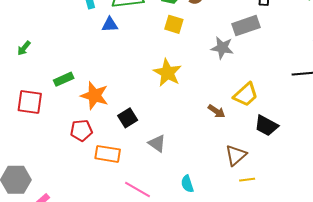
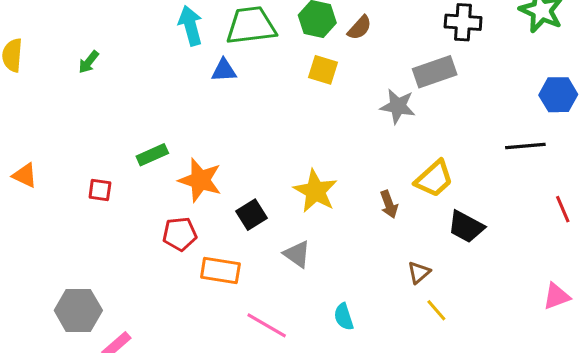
green arrow: (24, 48) -> (89, 62), moved
yellow star: (167, 73) -> (315, 191), moved
red square: (30, 102) -> (100, 190), size x0.6
brown arrow: (216, 111) -> (389, 204), turned 36
brown triangle: (236, 155) -> (419, 272), size x0.7
yellow line: (247, 180) -> (436, 310), turned 56

